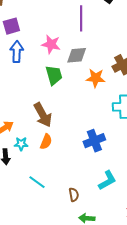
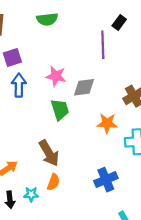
purple line: (81, 18) -> (103, 45), moved
orange star: (96, 78) -> (107, 123), moved
cyan star: (21, 144) -> (31, 194), moved

